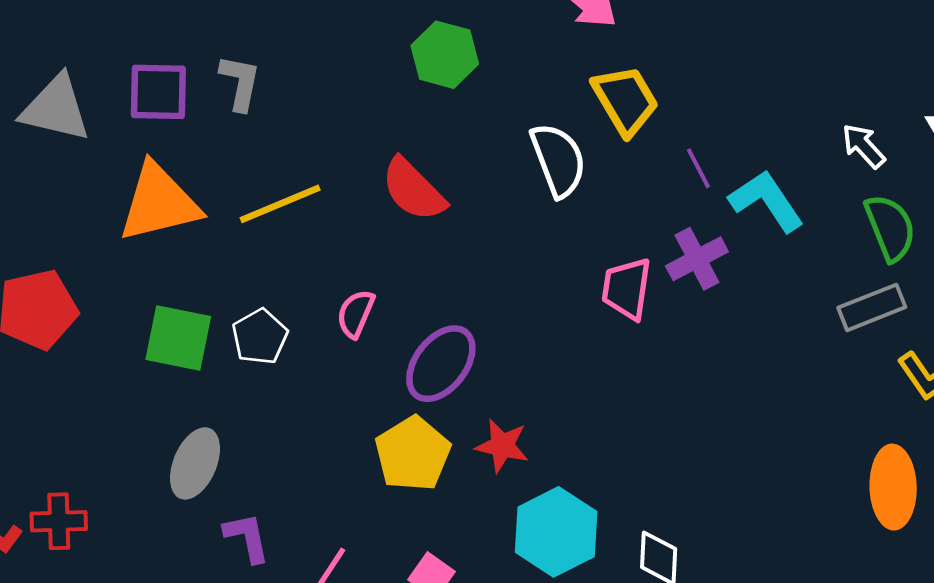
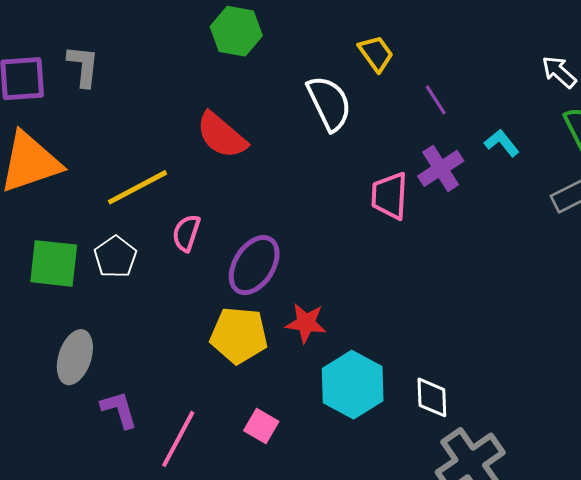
yellow trapezoid: (625, 100) -> (376, 53), size x0.7
cyan L-shape: (766, 201) -> (502, 143), moved, size x0.6
yellow line: (280, 204) -> (137, 187), moved
yellow pentagon: (413, 454) -> (239, 335), turned -30

